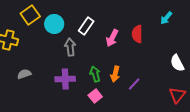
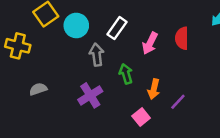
green arrow: (95, 74) -> (126, 74), moved
purple cross: (65, 79) -> (90, 95), turned -30
pink square: (95, 96) -> (141, 117), moved

